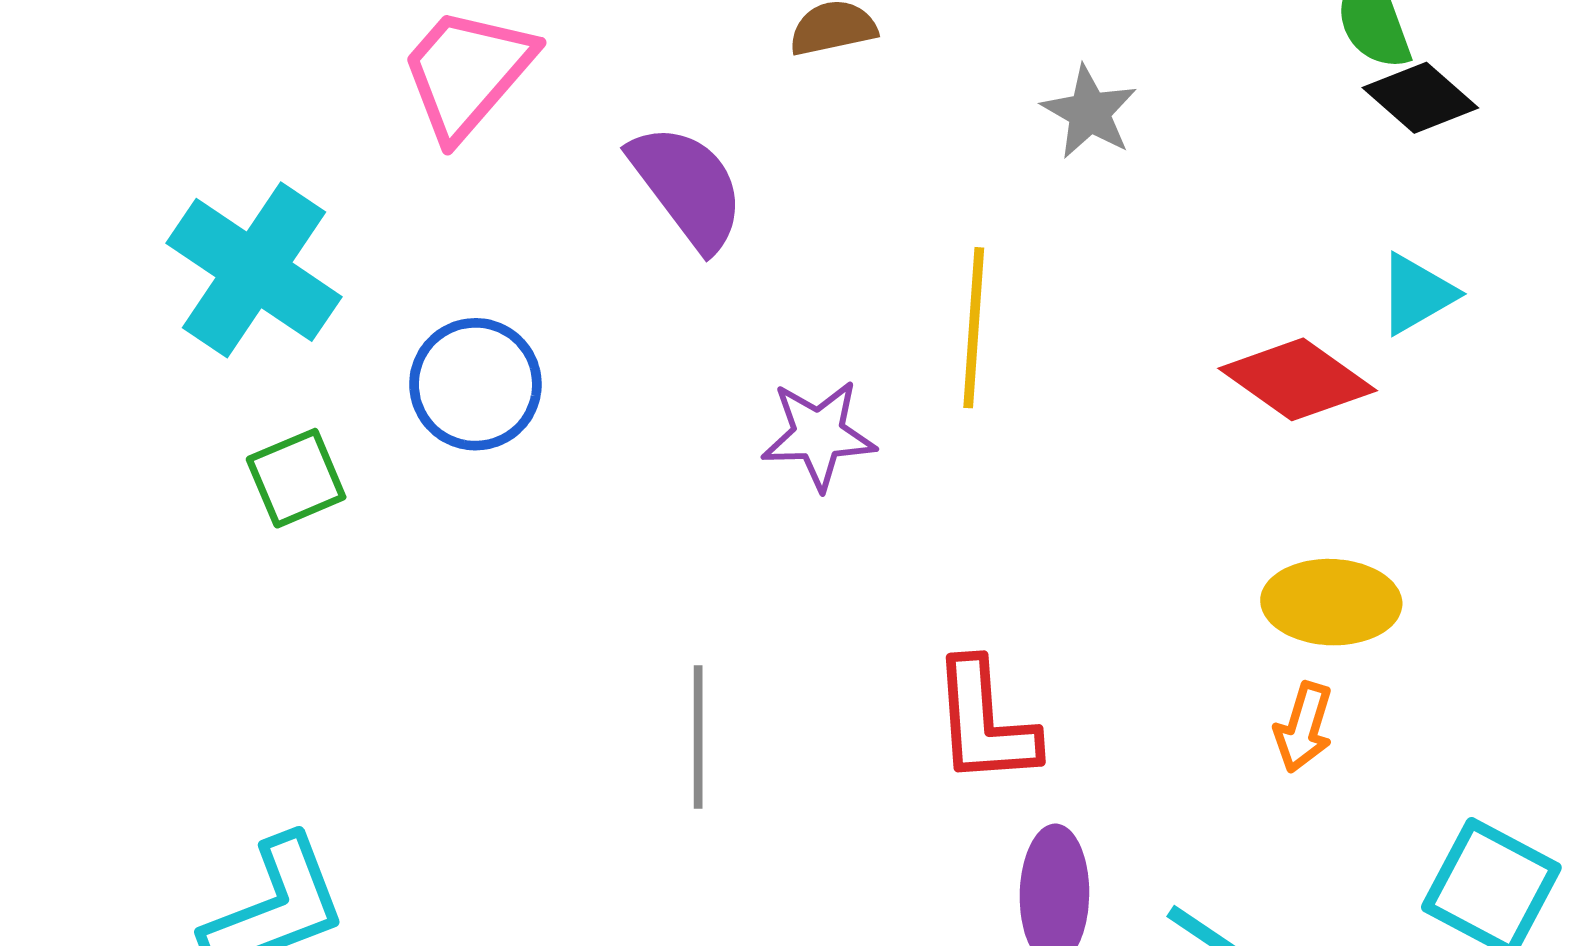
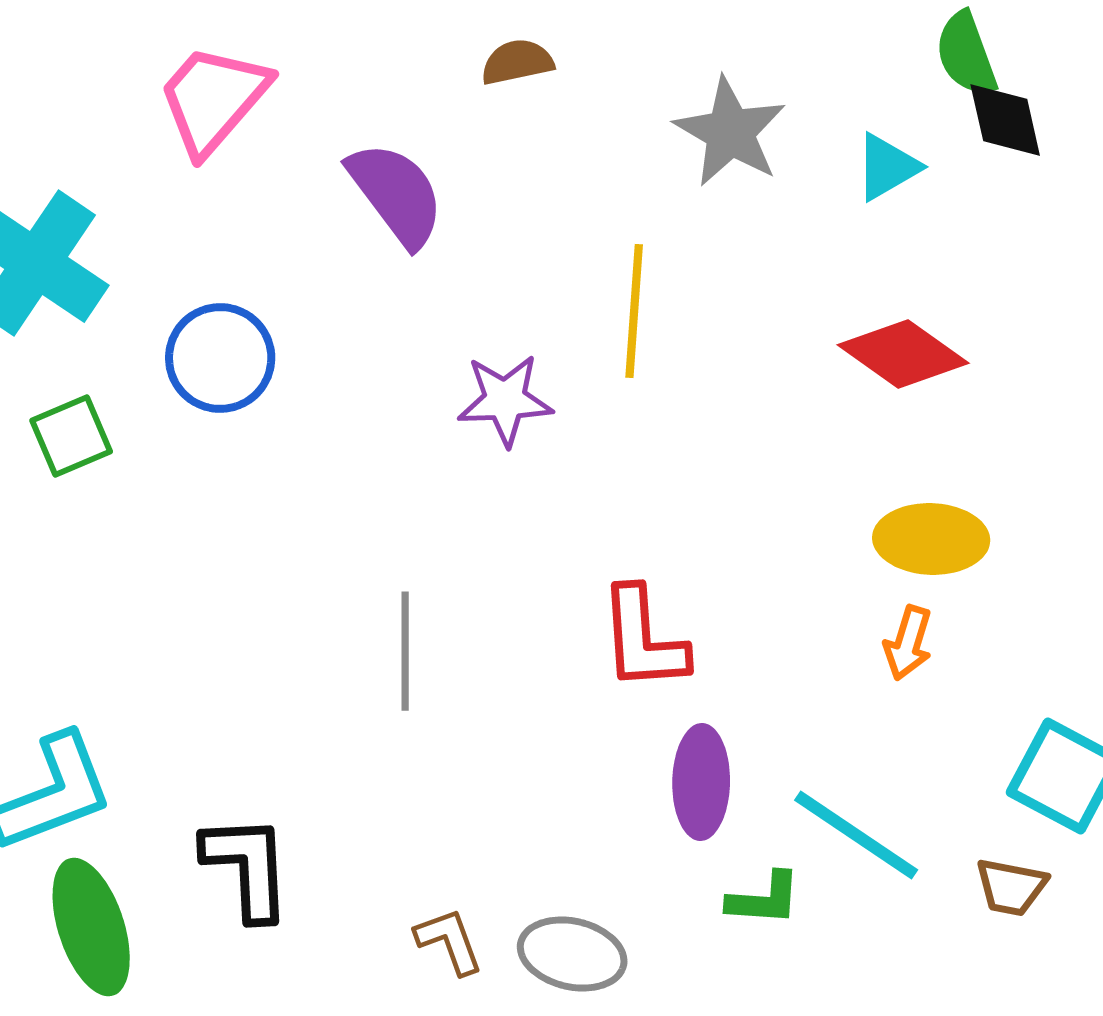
black diamond: (1420, 98) -> (1005, 120), turned 36
gray star: (1089, 112) -> (730, 132), size x1.4
cyan triangle: (1417, 294) -> (887, 167), moved

